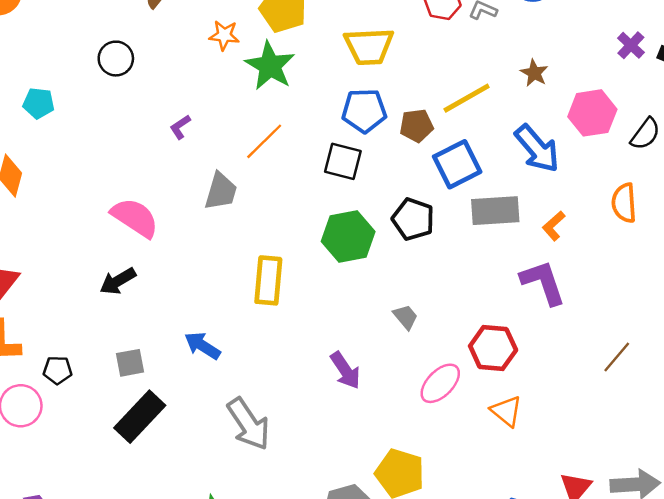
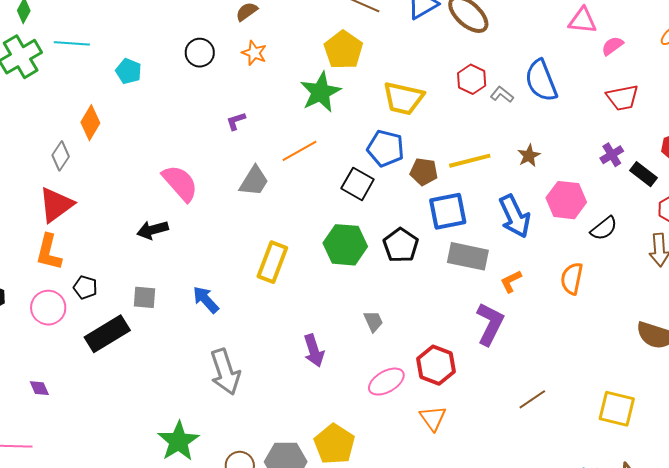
orange star: (224, 35) -> (254, 53), moved
purple L-shape: (543, 282) -> (490, 324), turned 30
black rectangle: (140, 417) -> (107, 334), moved

